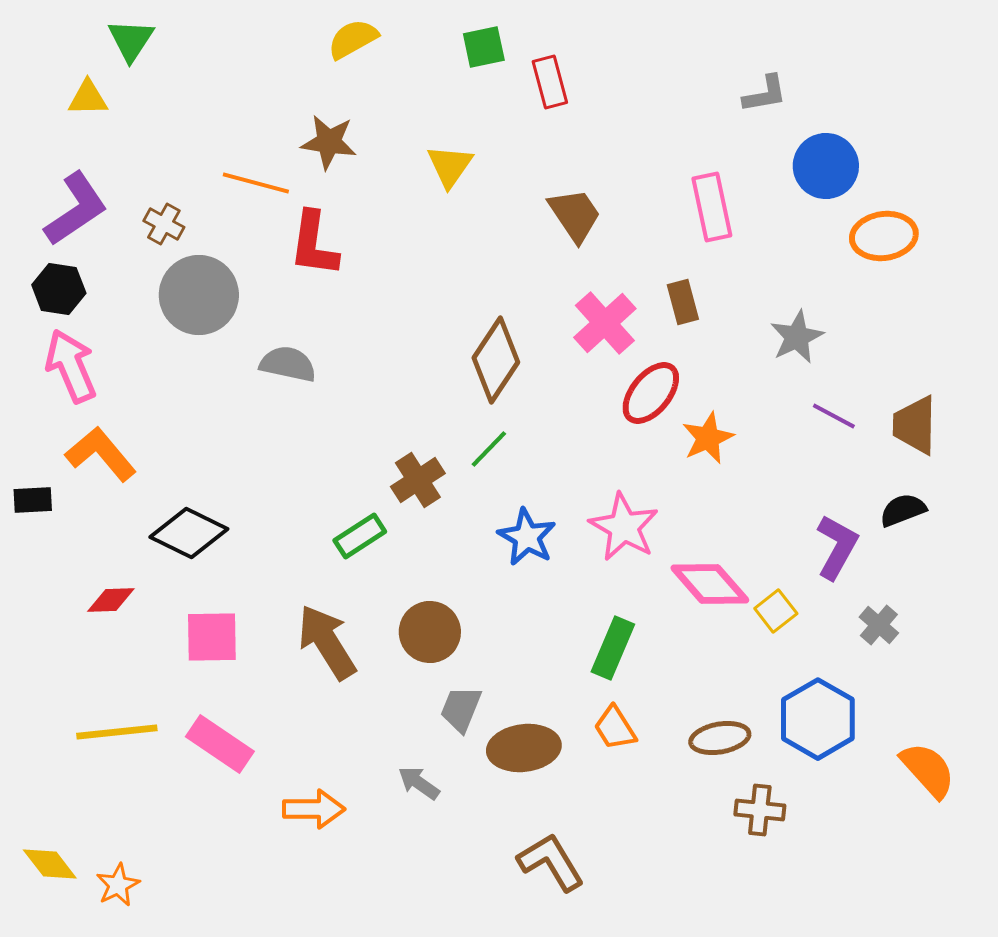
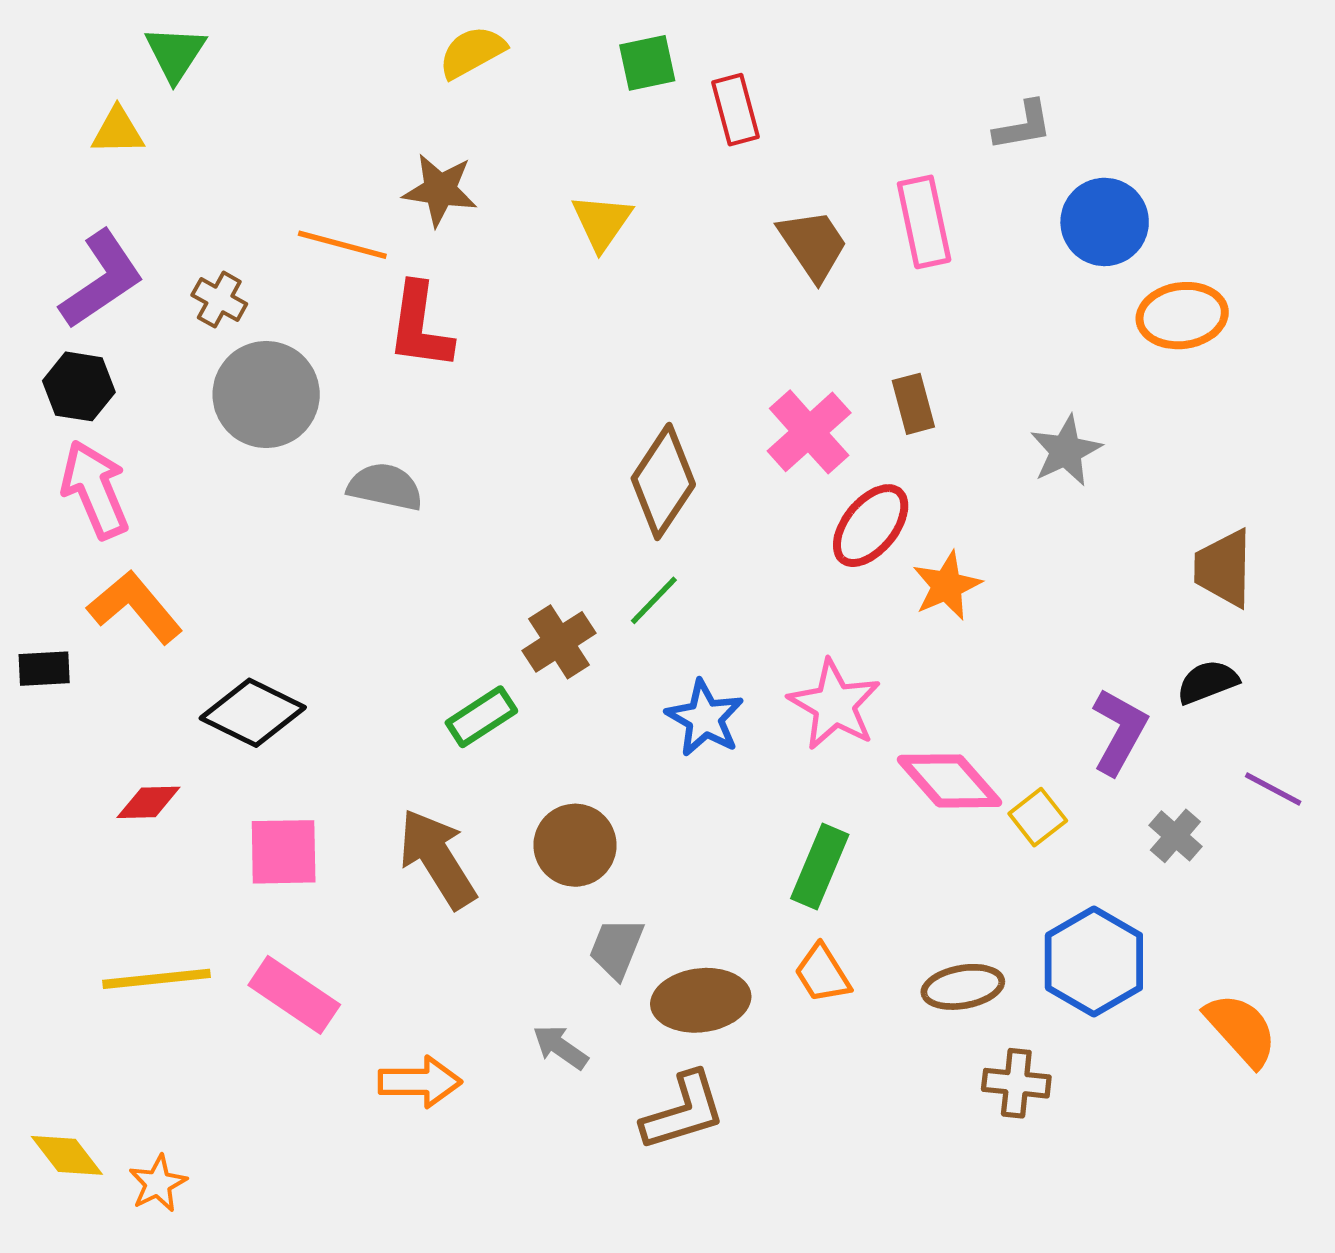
pink rectangle: (712, 207) -> (924, 222), moved
brown trapezoid: (575, 215) -> (813, 245), moved
purple line: (834, 416) -> (1273, 789), moved
brown L-shape: (551, 862) -> (683, 1111), moved, turned 104

